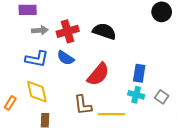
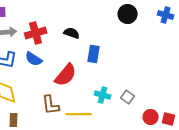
black semicircle: (104, 31) -> (72, 33), size x0.7
blue rectangle: (139, 73) -> (94, 54), moved

